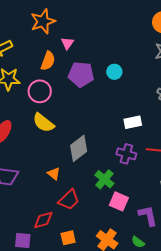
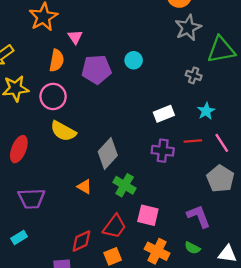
green cross: (104, 179) -> (125, 185), moved
red trapezoid: (69, 200) -> (115, 226), moved
pink square: (119, 201) -> (148, 215), moved

